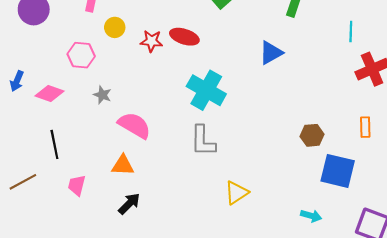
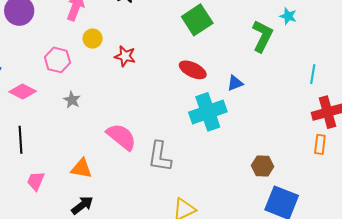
red ellipse: (184, 37) -> (193, 70), moved
blue triangle: (271, 53) -> (235, 83), size x0.7
cyan cross: (206, 90) -> (208, 112), moved, turned 33
pink semicircle: (134, 125) -> (121, 137), moved
orange rectangle: (365, 127) -> (320, 144), moved

